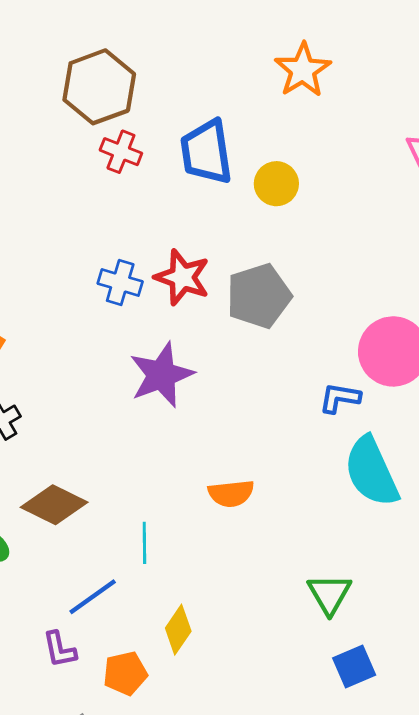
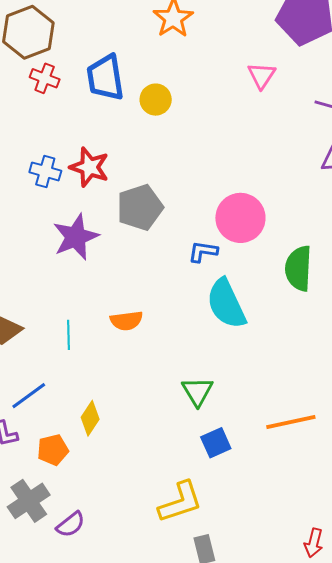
gray pentagon: (259, 296) -> (140, 207), moved
cyan line: (144, 543) -> (69, 335), moved

